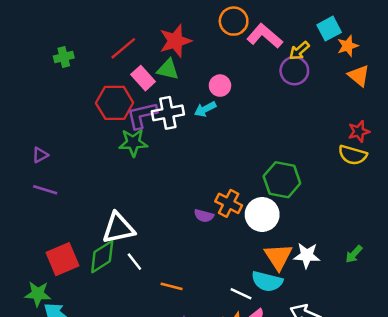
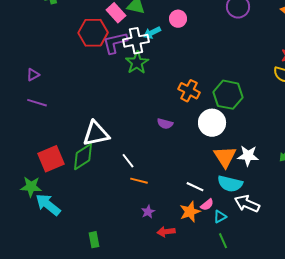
cyan arrow: (205, 109) -> (152, 33), moved
green star: (133, 143) -> (137, 63), moved, turned -30
orange cross: (229, 203) -> (189, 91), moved
white line: (134, 262) -> (128, 161), moved
cyan semicircle: (267, 281) -> (230, 184), moved

